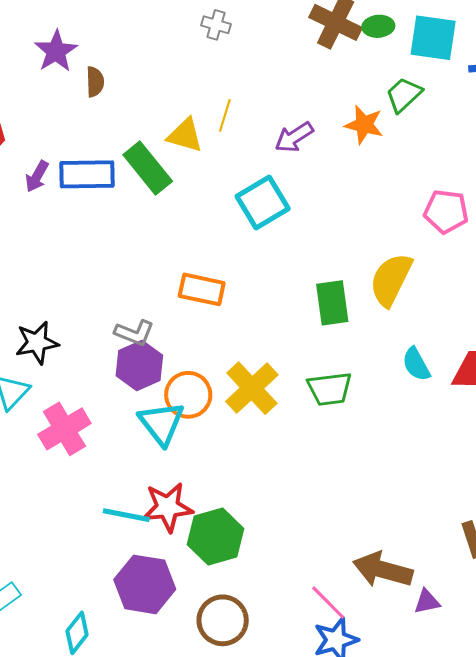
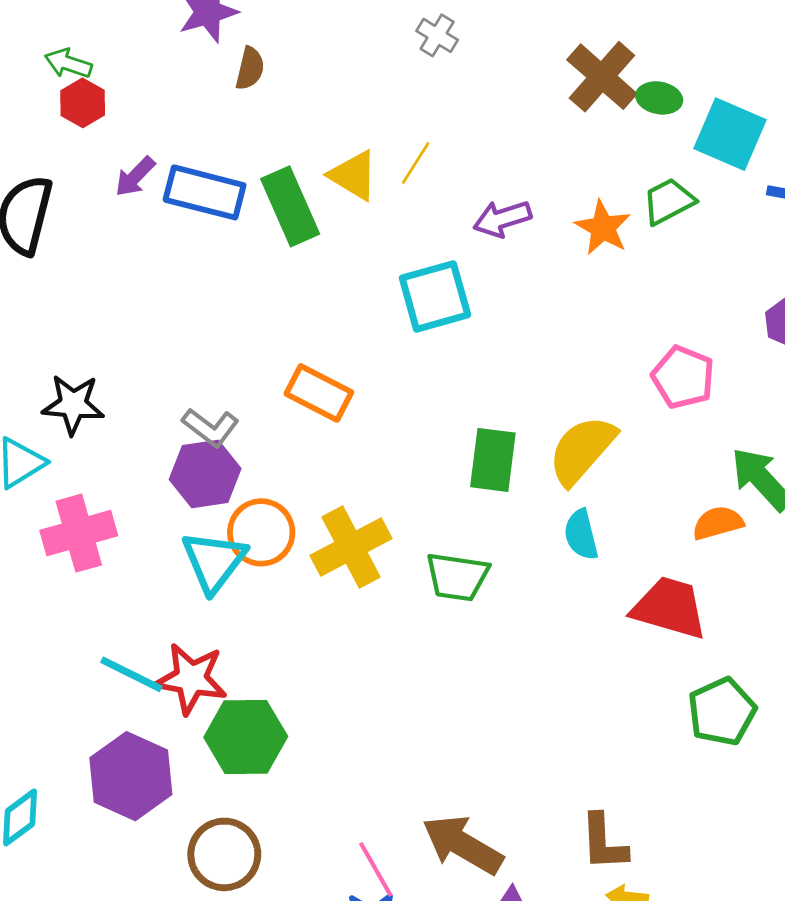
cyan semicircle: (416, 364) -> (581, 535), moved

